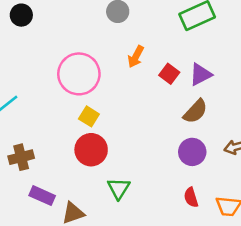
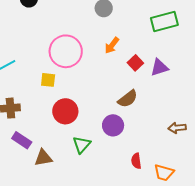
brown semicircle: (195, 111) -> (128, 99), moved
yellow square: (89, 116) -> (48, 80), moved, turned -35
purple circle: (192, 152) -> (113, 125), moved

